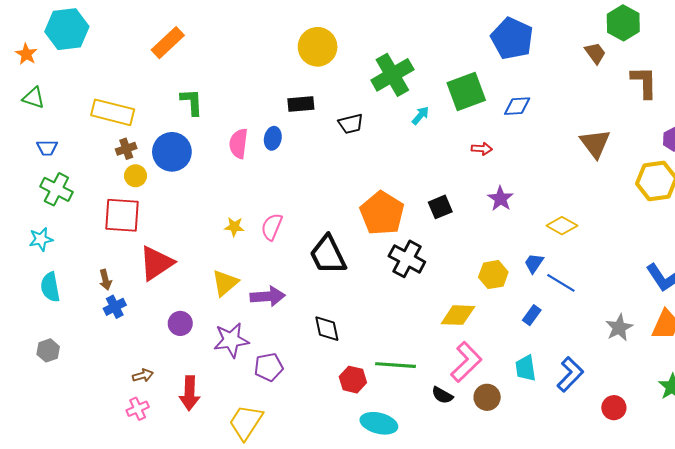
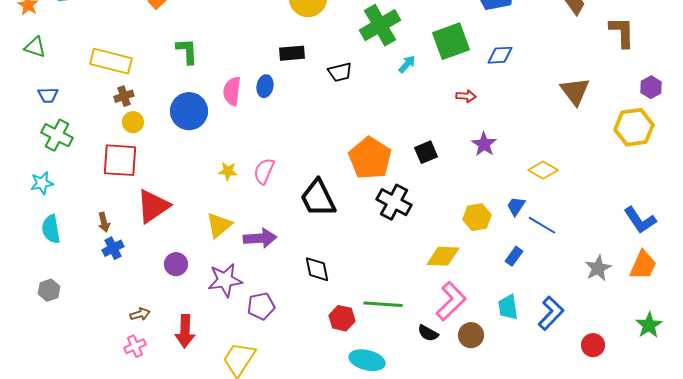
blue circle: (172, 152) -> (189, 111), moved

